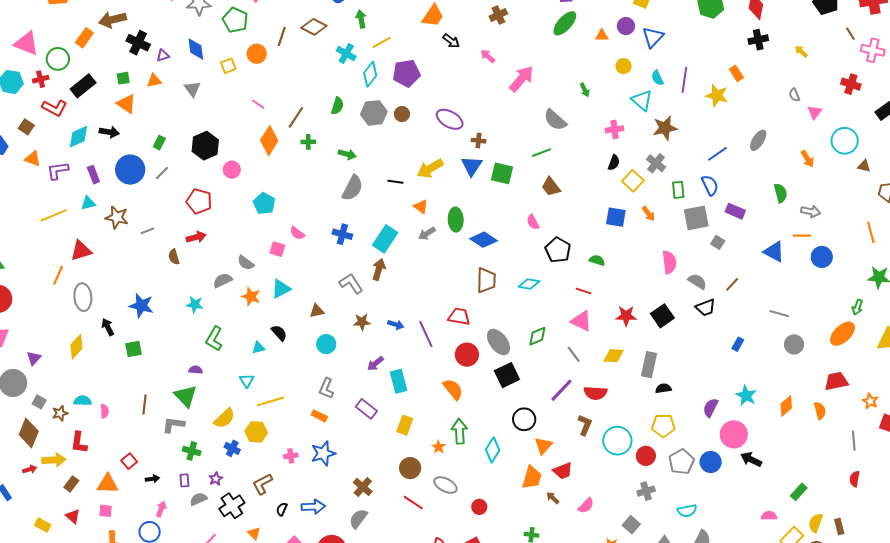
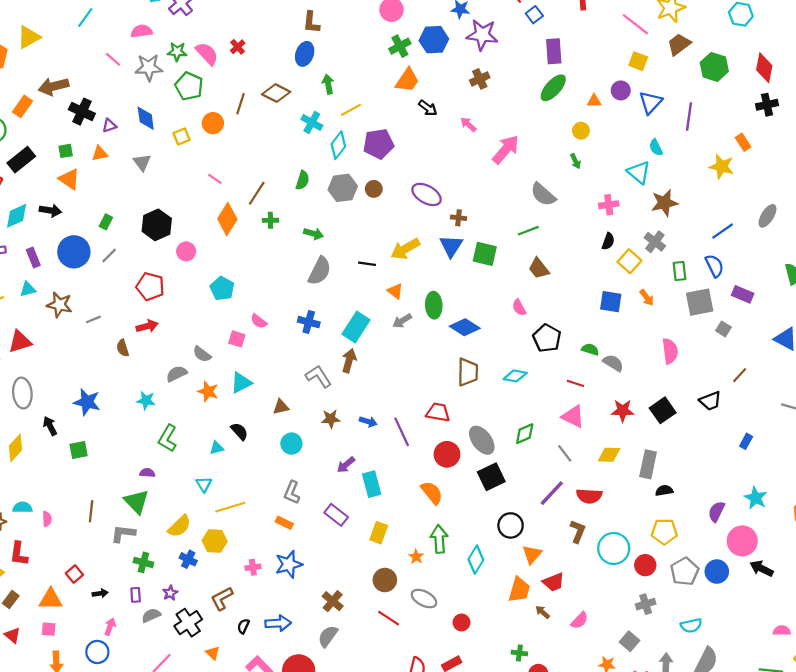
yellow circle: (624, 66) -> (581, 131), moved
purple line: (684, 80) -> (689, 117), moved
gray semicircle: (697, 281) -> (613, 363), moved

